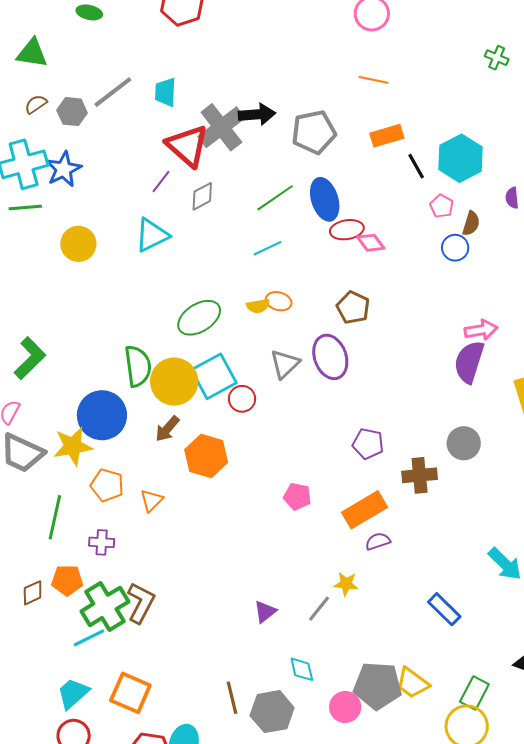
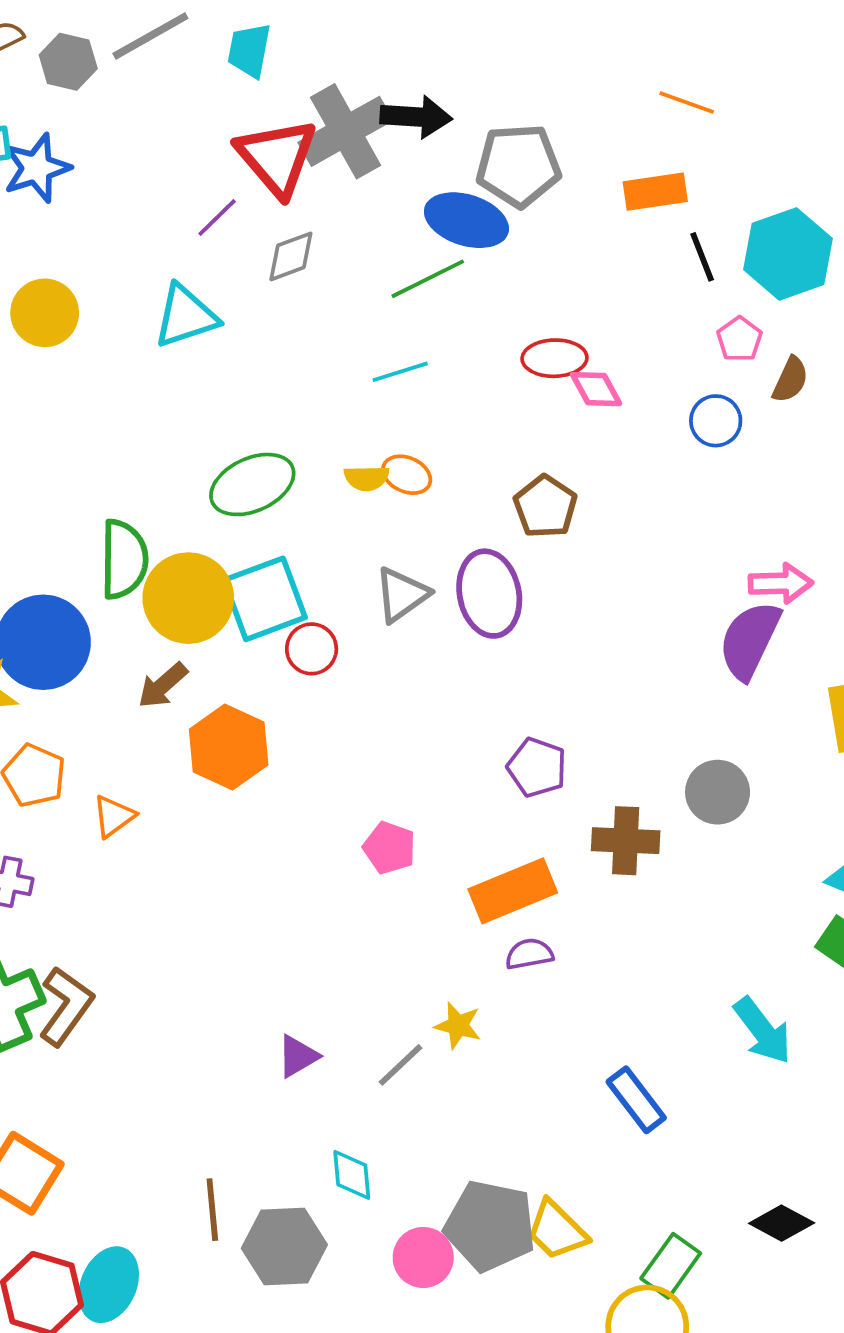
orange line: (374, 80) -> (687, 102), moved
blue ellipse: (325, 199) -> (466, 220), moved, turned -63
blue circle: (455, 248) -> (716, 421), moved

